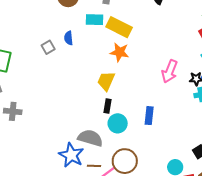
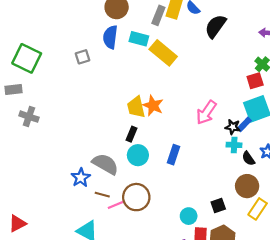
blue semicircle: (69, 38) -> (110, 37), moved, size x1.5
orange star: (119, 52) -> (153, 106), moved
yellow trapezoid: (106, 81) -> (136, 107), turned -50
blue star: (71, 155) -> (81, 178), size x0.7

